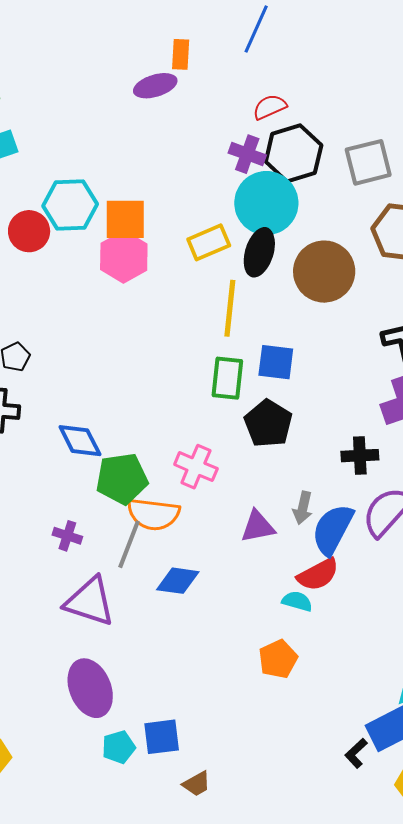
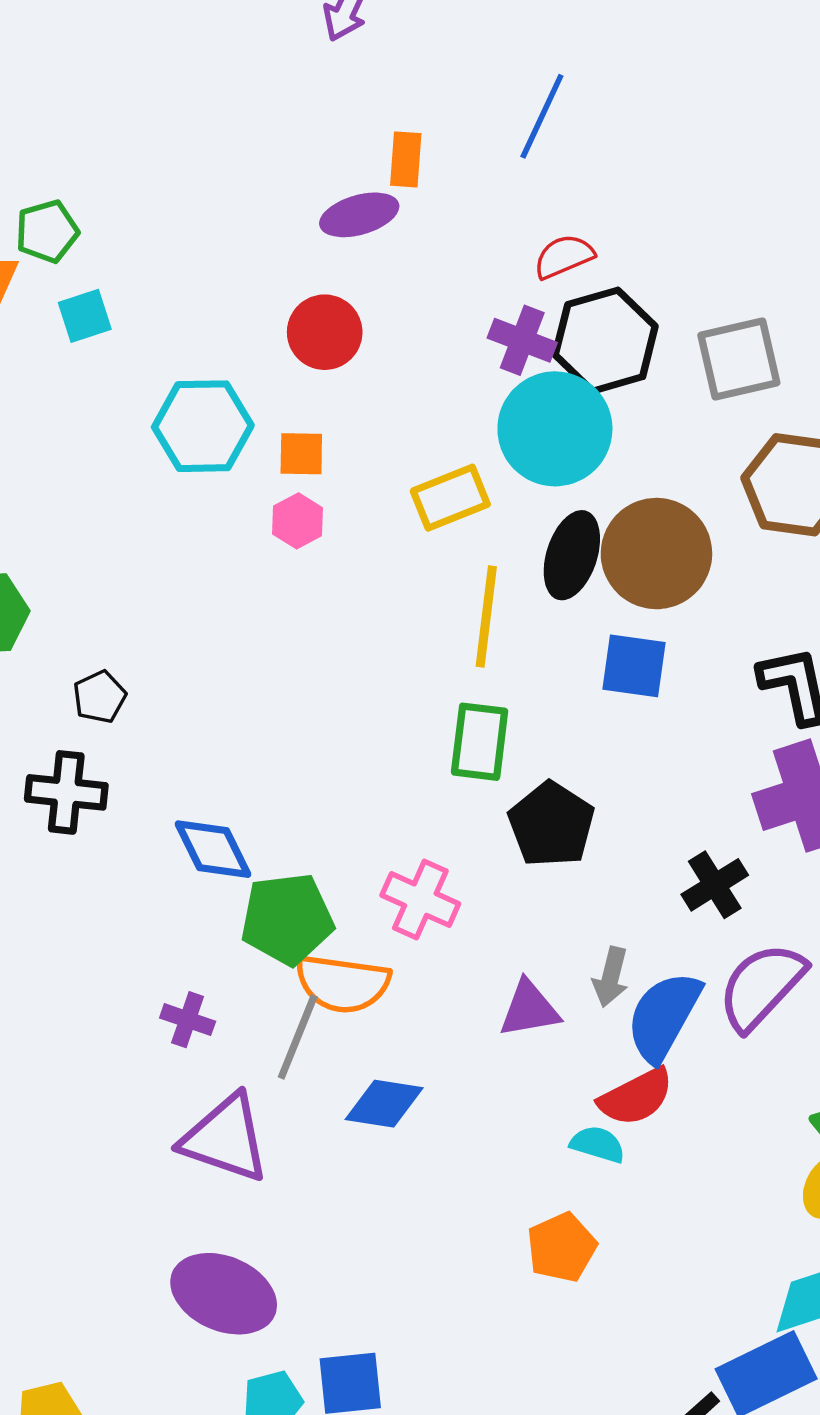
orange square: (125, 219) -> (301, 454), size x0.6
red circle: (29, 231) -> (325, 332), moved
black ellipse: (259, 252) -> (572, 555), moved
pink hexagon: (124, 257) -> (298, 521), size x0.6
blue square: (276, 362) -> (634, 666), moved
black cross: (360, 456) -> (715, 885), turned -30
purple ellipse: (90, 688) -> (224, 1294), turned -46

